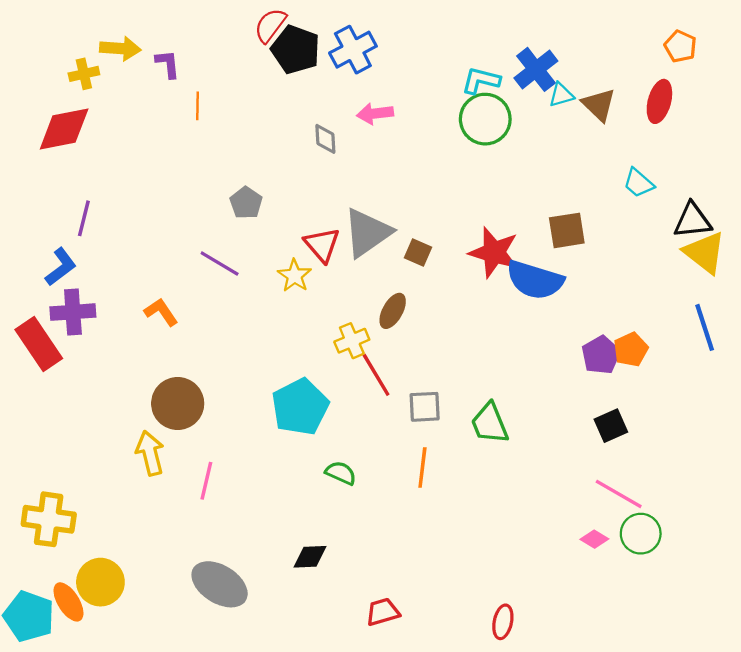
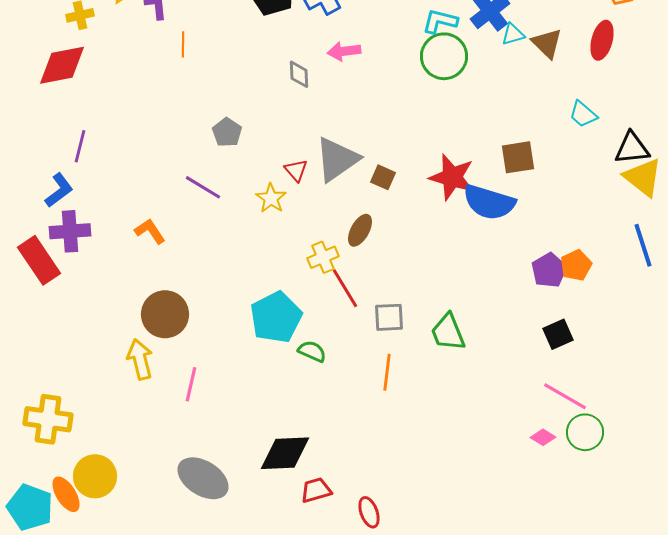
red triangle: (322, 245) -> (296, 170), size x0.7
green semicircle: (341, 473) -> (312, 351), moved
black diamond: (310, 557) -> (285, 453), size x1.6
red trapezoid: (383, 612) -> (316, 490), moved
red ellipse: (503, 622) -> (369, 512), moved, turned -32

